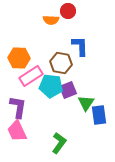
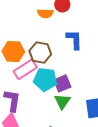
brown hexagon: (61, 63) -> (40, 52), moved
green triangle: (86, 103) -> (62, 101), moved

